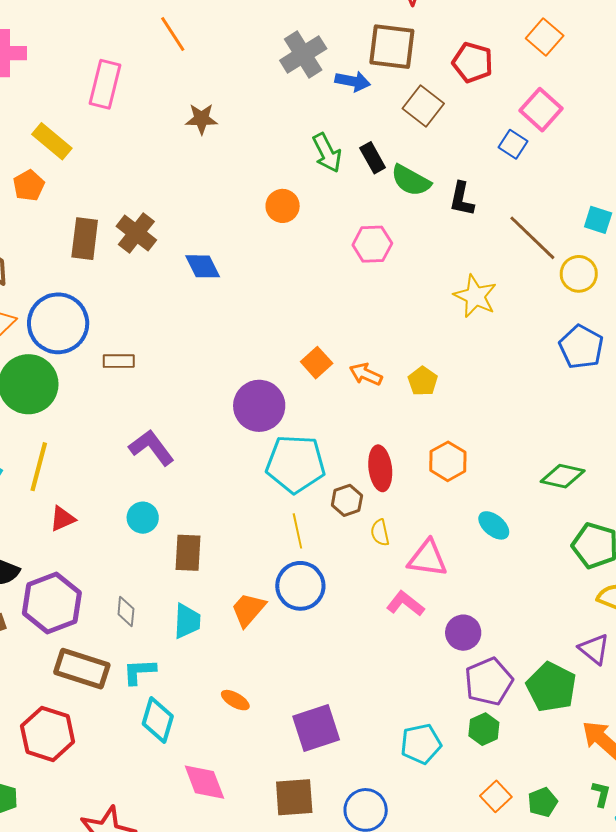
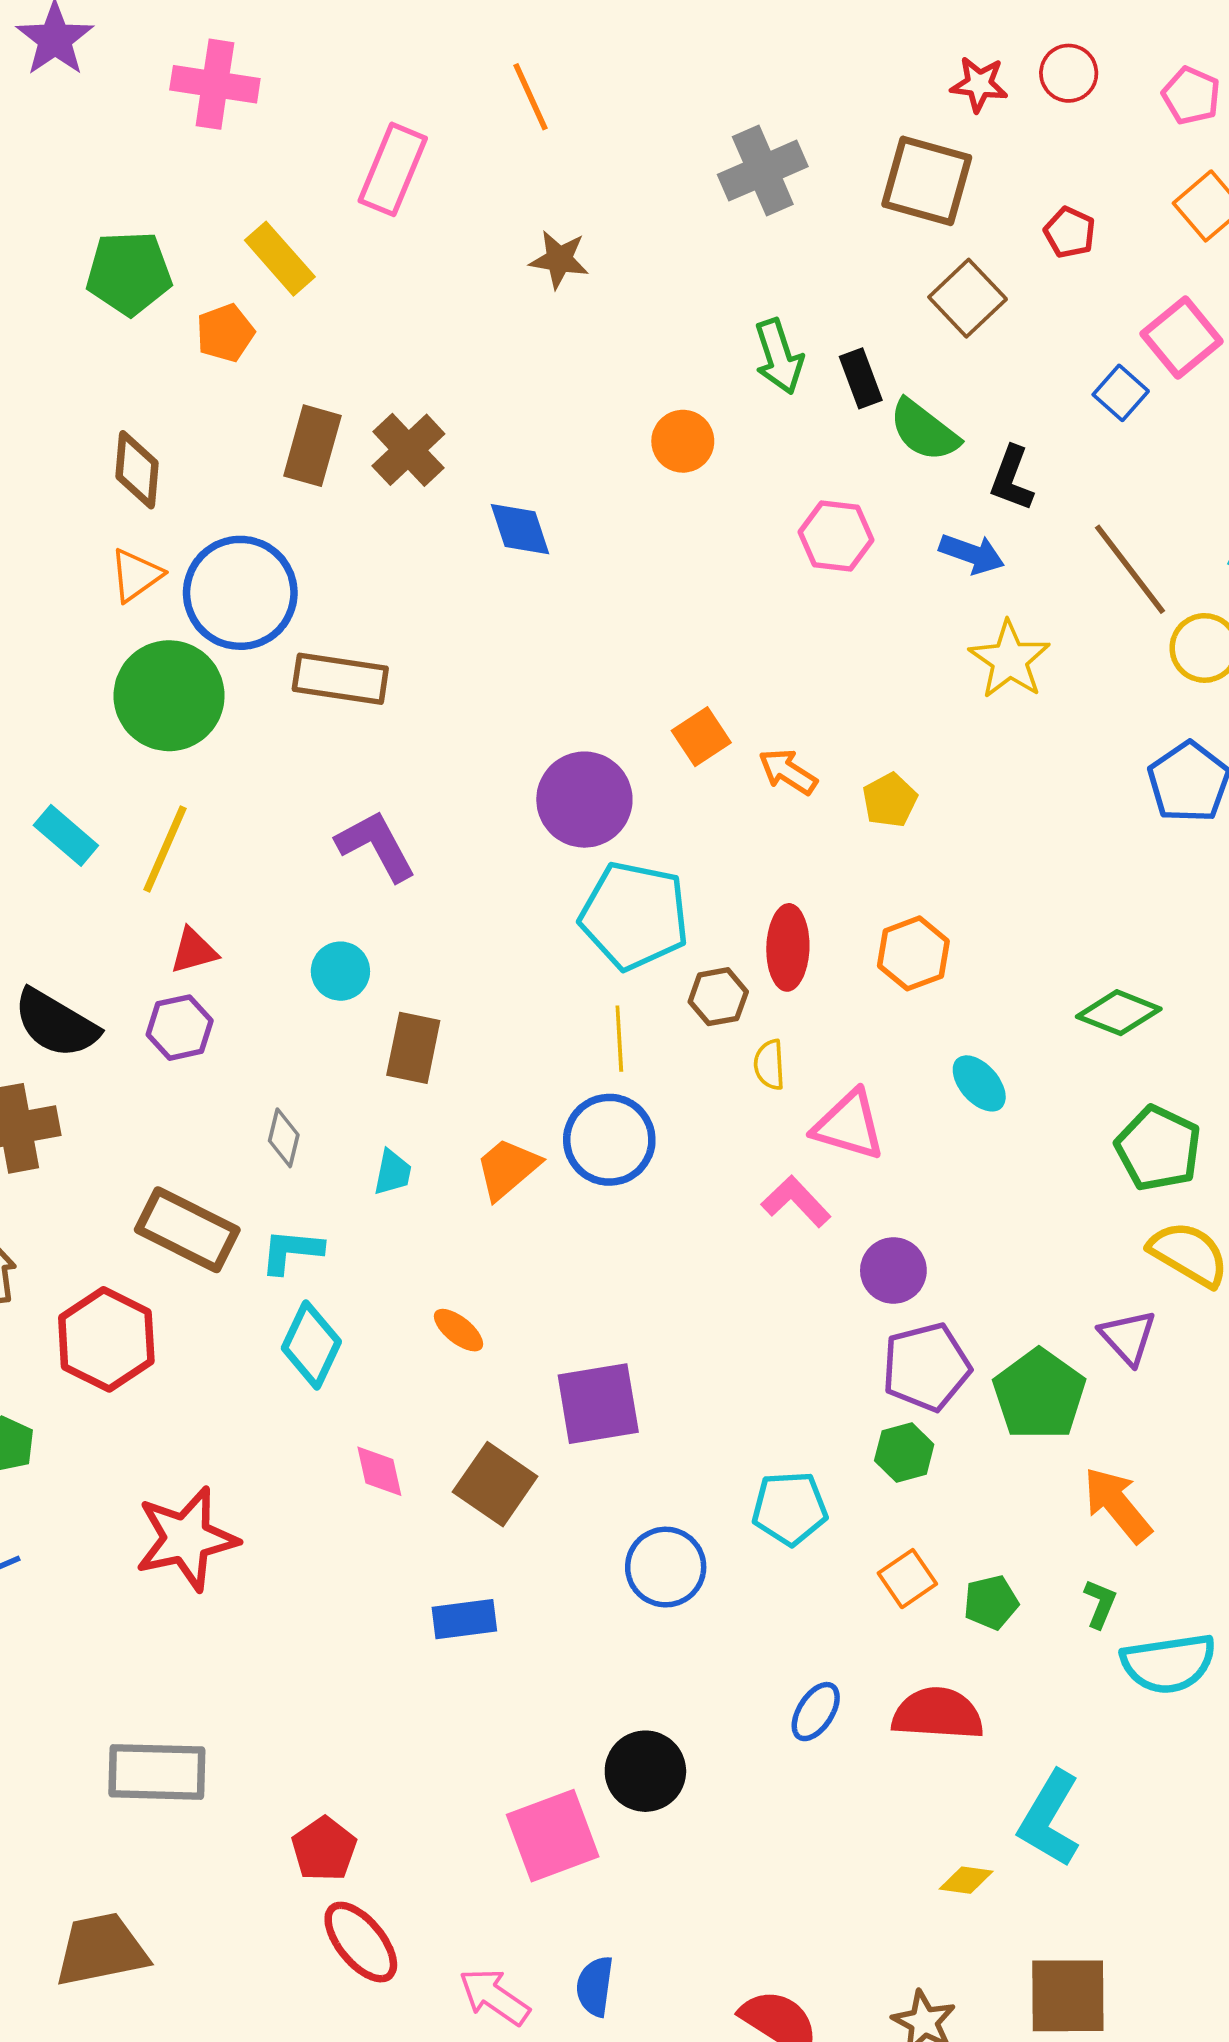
red pentagon: (473, 62) -> (1070, 232), size x0.7
blue arrow: (353, 81) -> (972, 554), moved
brown rectangle: (119, 361) -> (340, 679), size x1.6
purple hexagon: (52, 603) -> (180, 1028), moved, size x0.6
cyan trapezoid: (187, 621) -> (393, 1172), size x0.7
cyan pentagon: (421, 744) -> (790, 1508), moved
pink diamond: (204, 782) -> (379, 1471), size x0.7
brown square: (294, 797) -> (495, 1484), moved, turned 30

